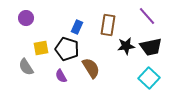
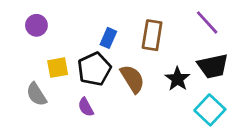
black star: (126, 46) -> (177, 79), moved, turned -30
black pentagon: (67, 49) -> (94, 69), turned 30
brown semicircle: (91, 68) -> (132, 79), moved

